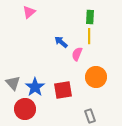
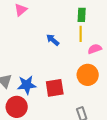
pink semicircle: (77, 54) -> (95, 49), moved, turned 48
blue star: (35, 87) -> (27, 85), turned 30

